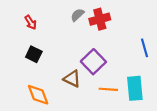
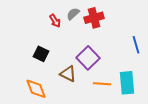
red arrow: (31, 22) -> (55, 21), moved
black square: (34, 54) -> (41, 54), moved

